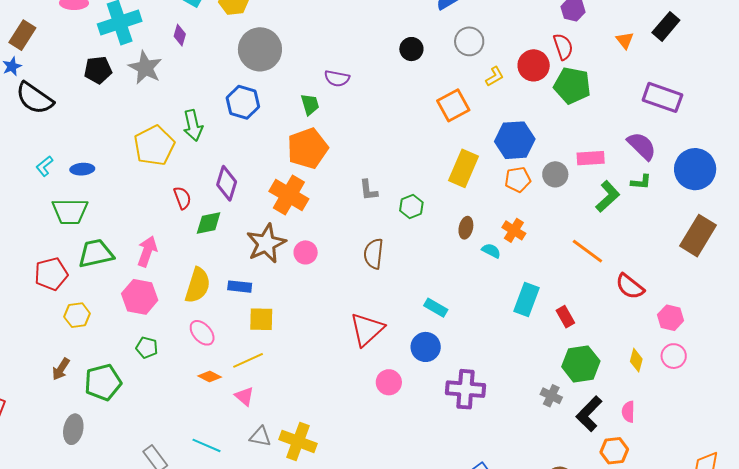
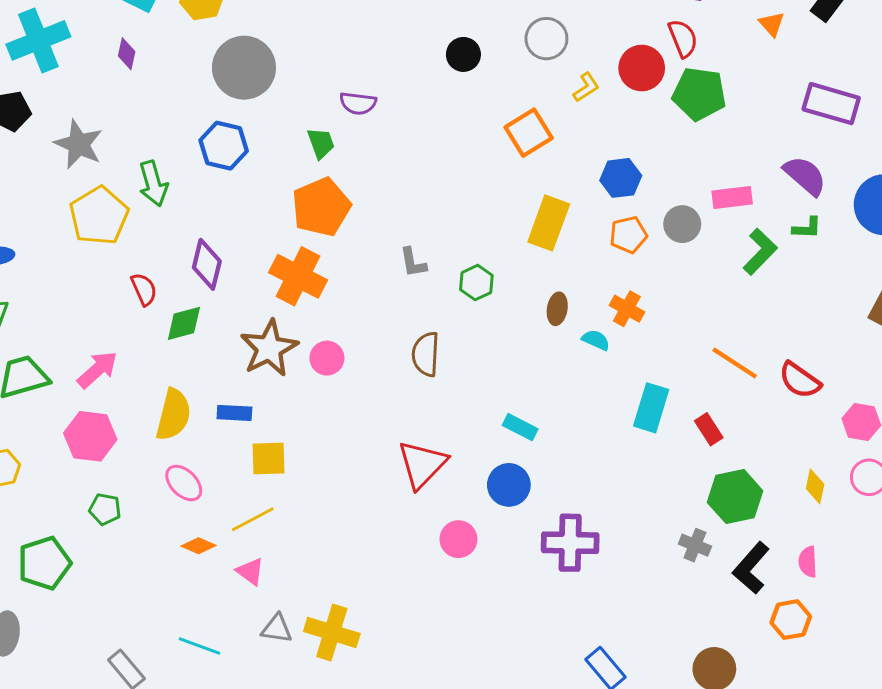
gray star: (145, 68) -> (78, 144), moved
blue hexagon: (515, 140) -> (621, 178), size x0.7
pink arrow: (147, 251) -> (97, 370), turned 32
orange line: (587, 251) -> (735, 363), moved

